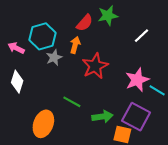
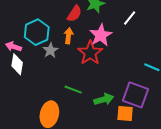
pink star: (137, 80) -> (101, 35), moved
white diamond: (17, 82) -> (17, 64), moved

